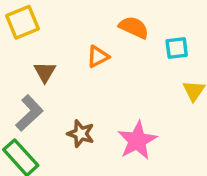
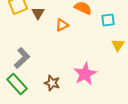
brown triangle: (45, 72) -> (38, 13), moved
brown star: (81, 134) -> (52, 83), moved

